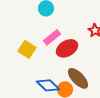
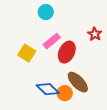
red ellipse: (67, 48) -> (67, 52), turned -35

